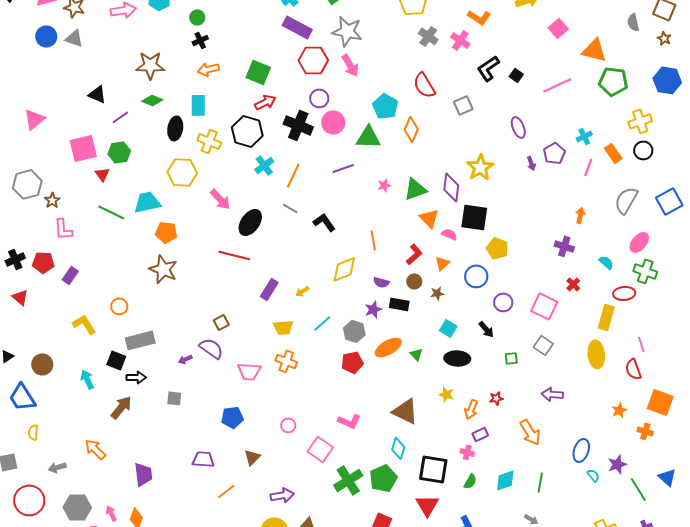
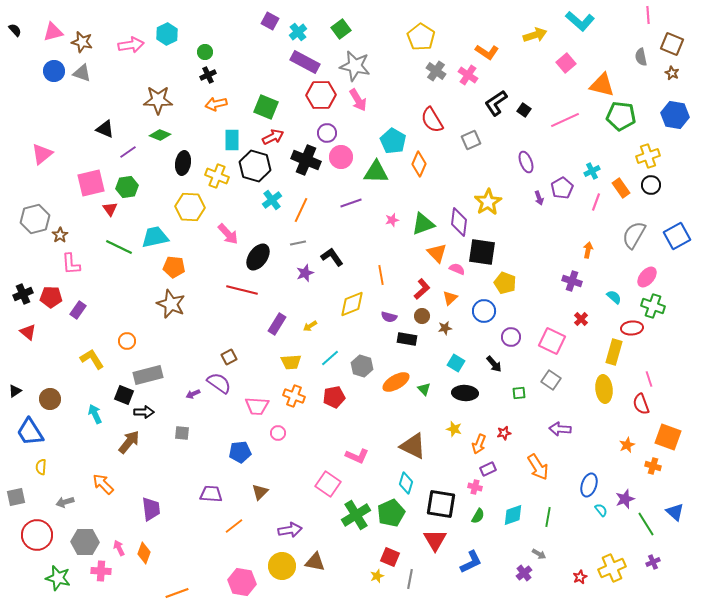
cyan rectangle: (198, 105) -> (232, 140), moved
gray line: (290, 208) -> (298, 243), turned -42
purple star: (373, 309) -> (305, 273), moved
red pentagon: (352, 362) -> (334, 397), moved
pink circle: (288, 425) -> (278, 433), moved

